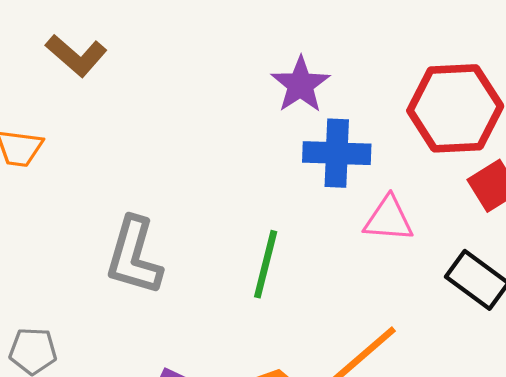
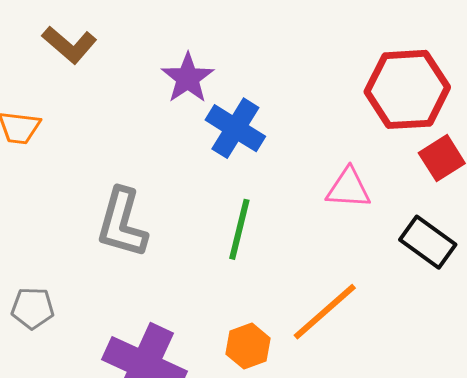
purple star: (300, 85) -> (188, 78), moved
blue cross: (337, 153) -> (235, 128), moved, turned 30

